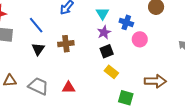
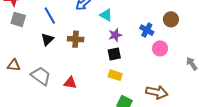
cyan triangle: (102, 13) -> (106, 15), moved, turned -40
blue cross: (126, 22) -> (147, 30), moved
pink circle: (140, 39) -> (160, 48), moved
yellow rectangle: (111, 72) -> (115, 75), turned -32

